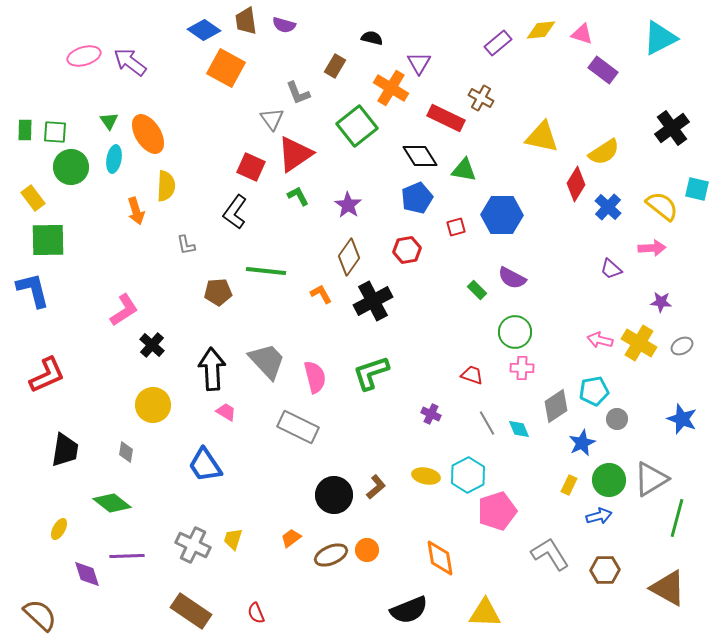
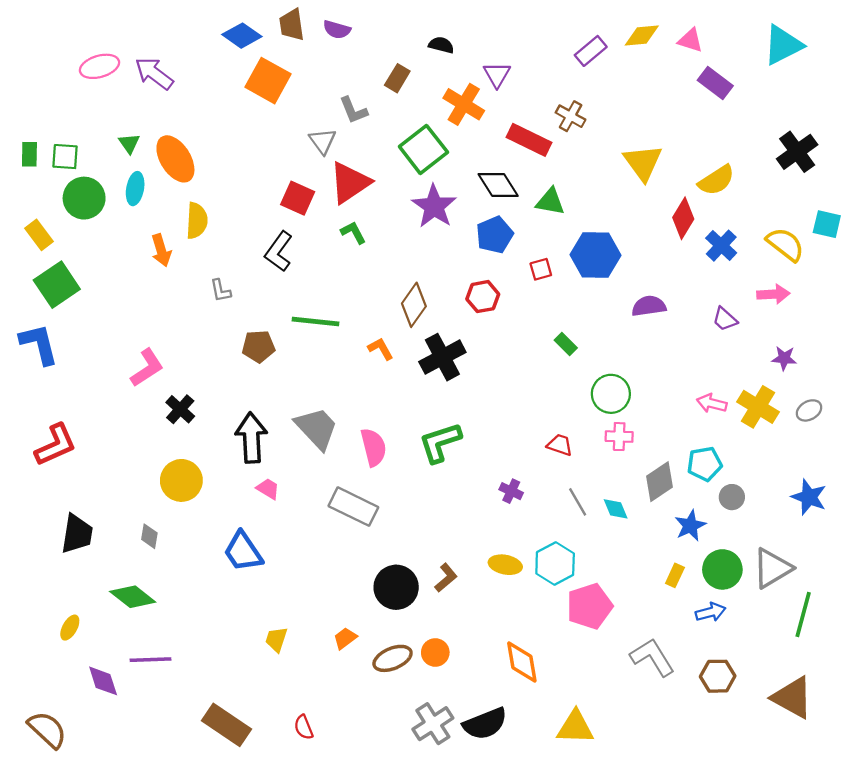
yellow triangle: (542, 137) -> (643, 162), turned 42
purple star: (348, 205) -> (434, 206), moved, size x1.4
green square: (48, 240) -> (57, 285), turned -33
purple semicircle: (512, 278) -> (649, 306), moved, turned 144
gray cross: (193, 545) -> (433, 724), moved, turned 32

